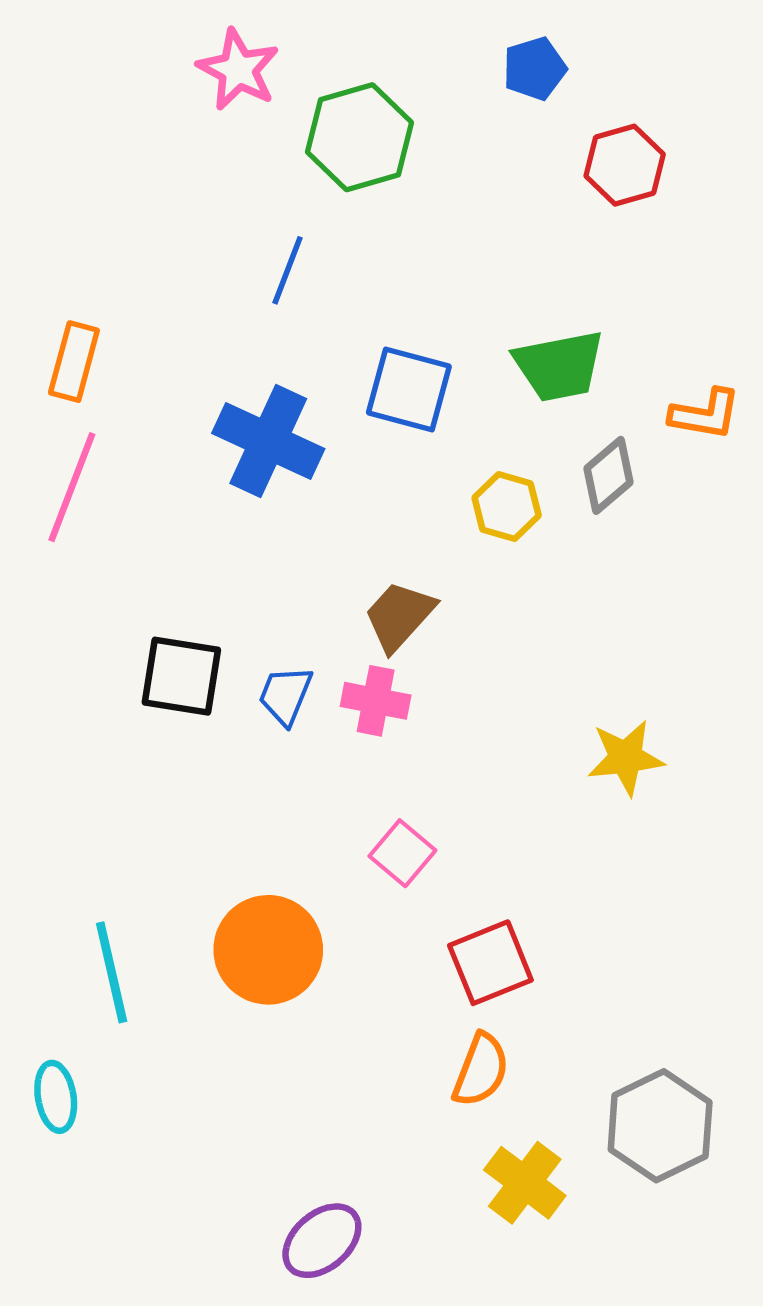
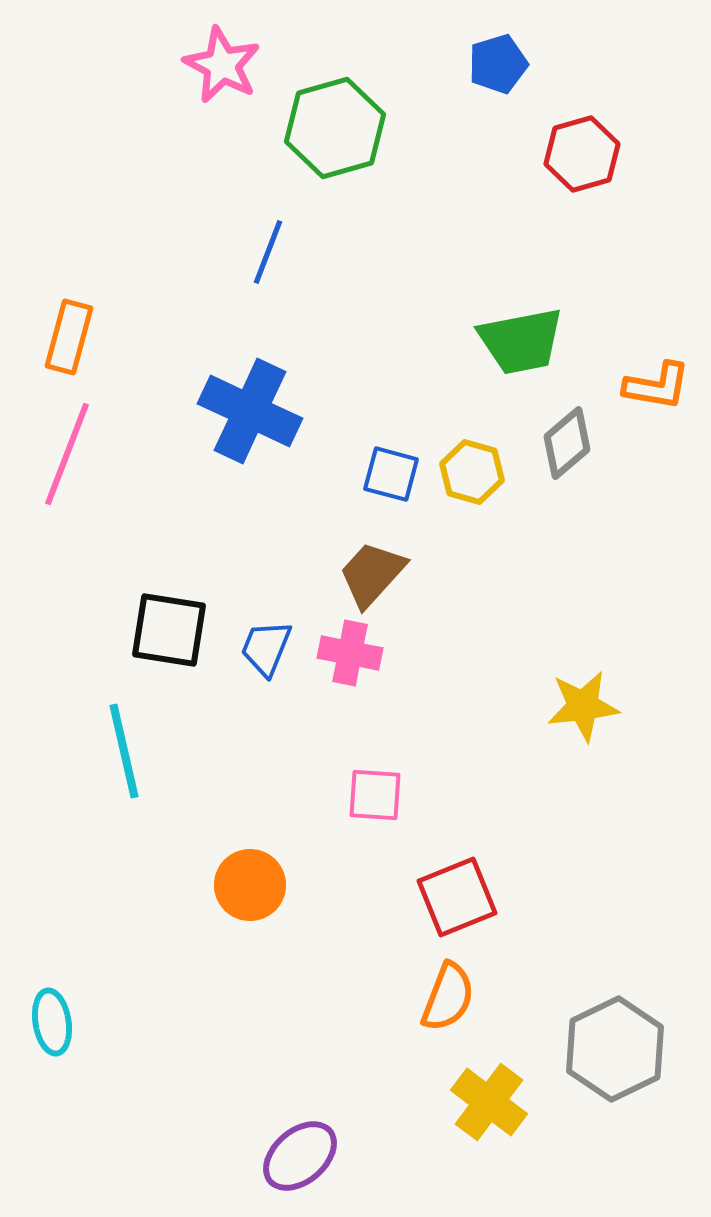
blue square: (409, 389) -> (391, 474), moved, size x0.7
pink square: (402, 853) -> (375, 795), turned -36
orange circle: (268, 950) -> (250, 885), size x0.7
cyan line: (112, 972) -> (124, 751), moved

